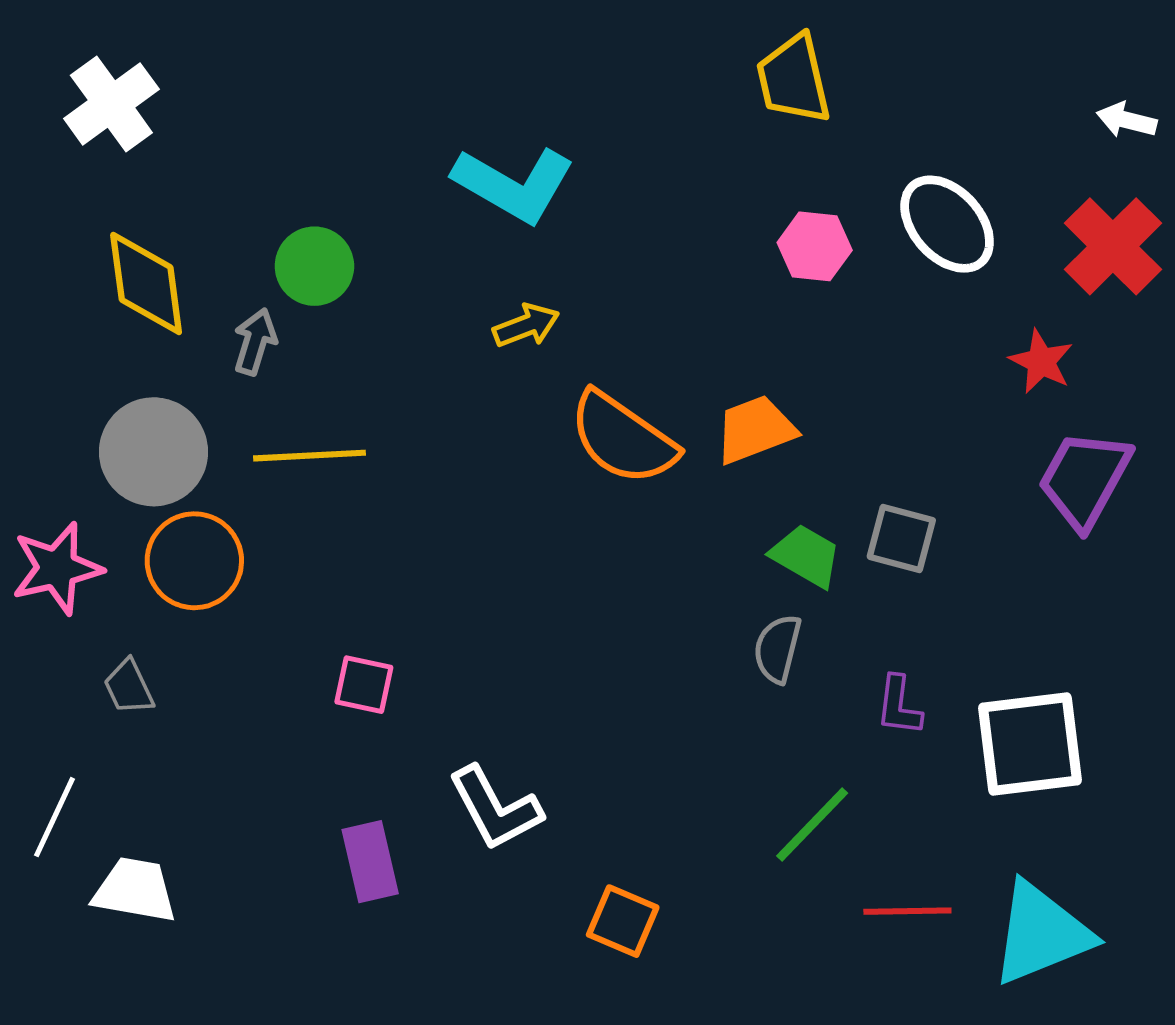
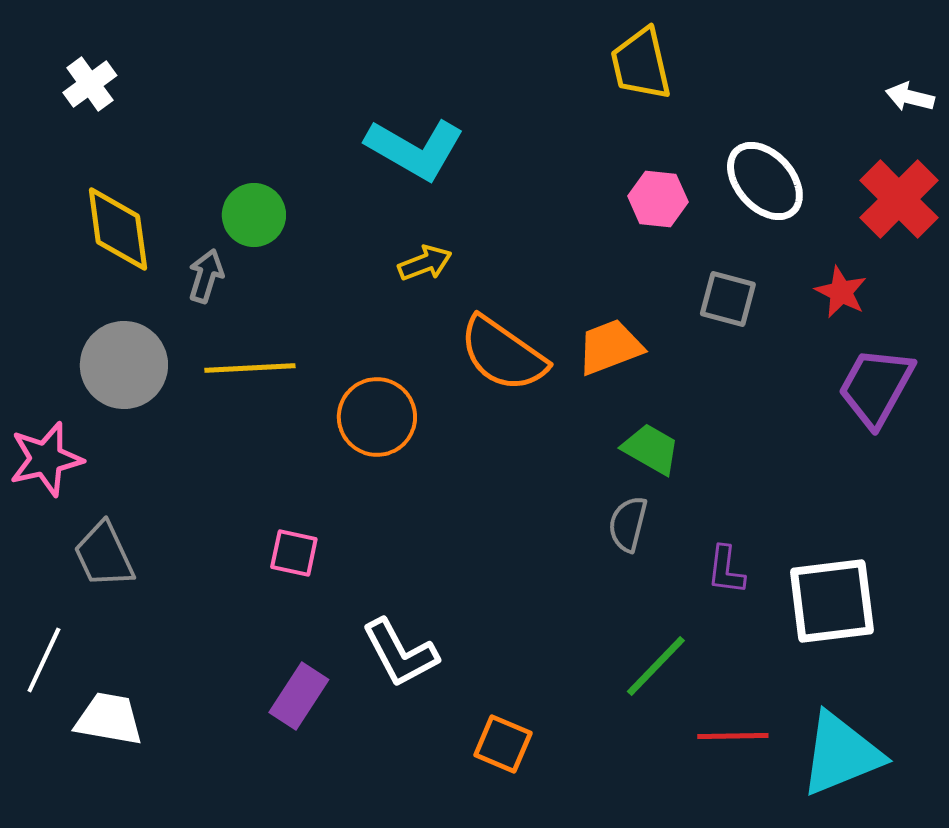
white cross: (111, 104) -> (90, 84), size x0.7
gray square: (901, 538) -> (728, 299), moved
orange circle: (194, 561) -> (377, 417), moved
gray trapezoid: (129, 687) -> (104, 555), size x1.5
purple rectangle: (370, 862) -> (299, 696), turned 46

